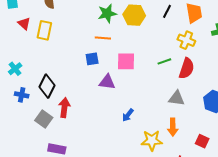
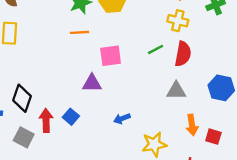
blue square: (92, 59) -> (71, 117), moved, turned -32
blue arrow: (128, 115) -> (122, 119), turned 40
orange arrow: (173, 127) -> (192, 125), moved

